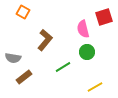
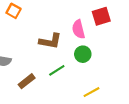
brown L-shape: (45, 40) -> (50, 41), moved, turned 60
brown rectangle: (24, 77) -> (27, 81), moved

